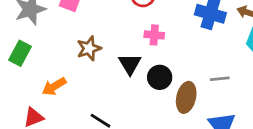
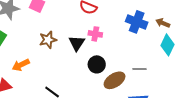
black triangle: (130, 64) -> (77, 43), moved
brown ellipse: (186, 97) -> (115, 80), turned 40

